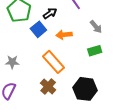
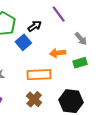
orange arrow: (64, 35) -> (58, 53), moved
orange rectangle: (53, 62) -> (39, 75), turned -50

